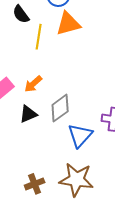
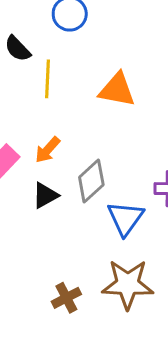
orange triangle: (68, 24) -> (117, 90), moved, turned 32

